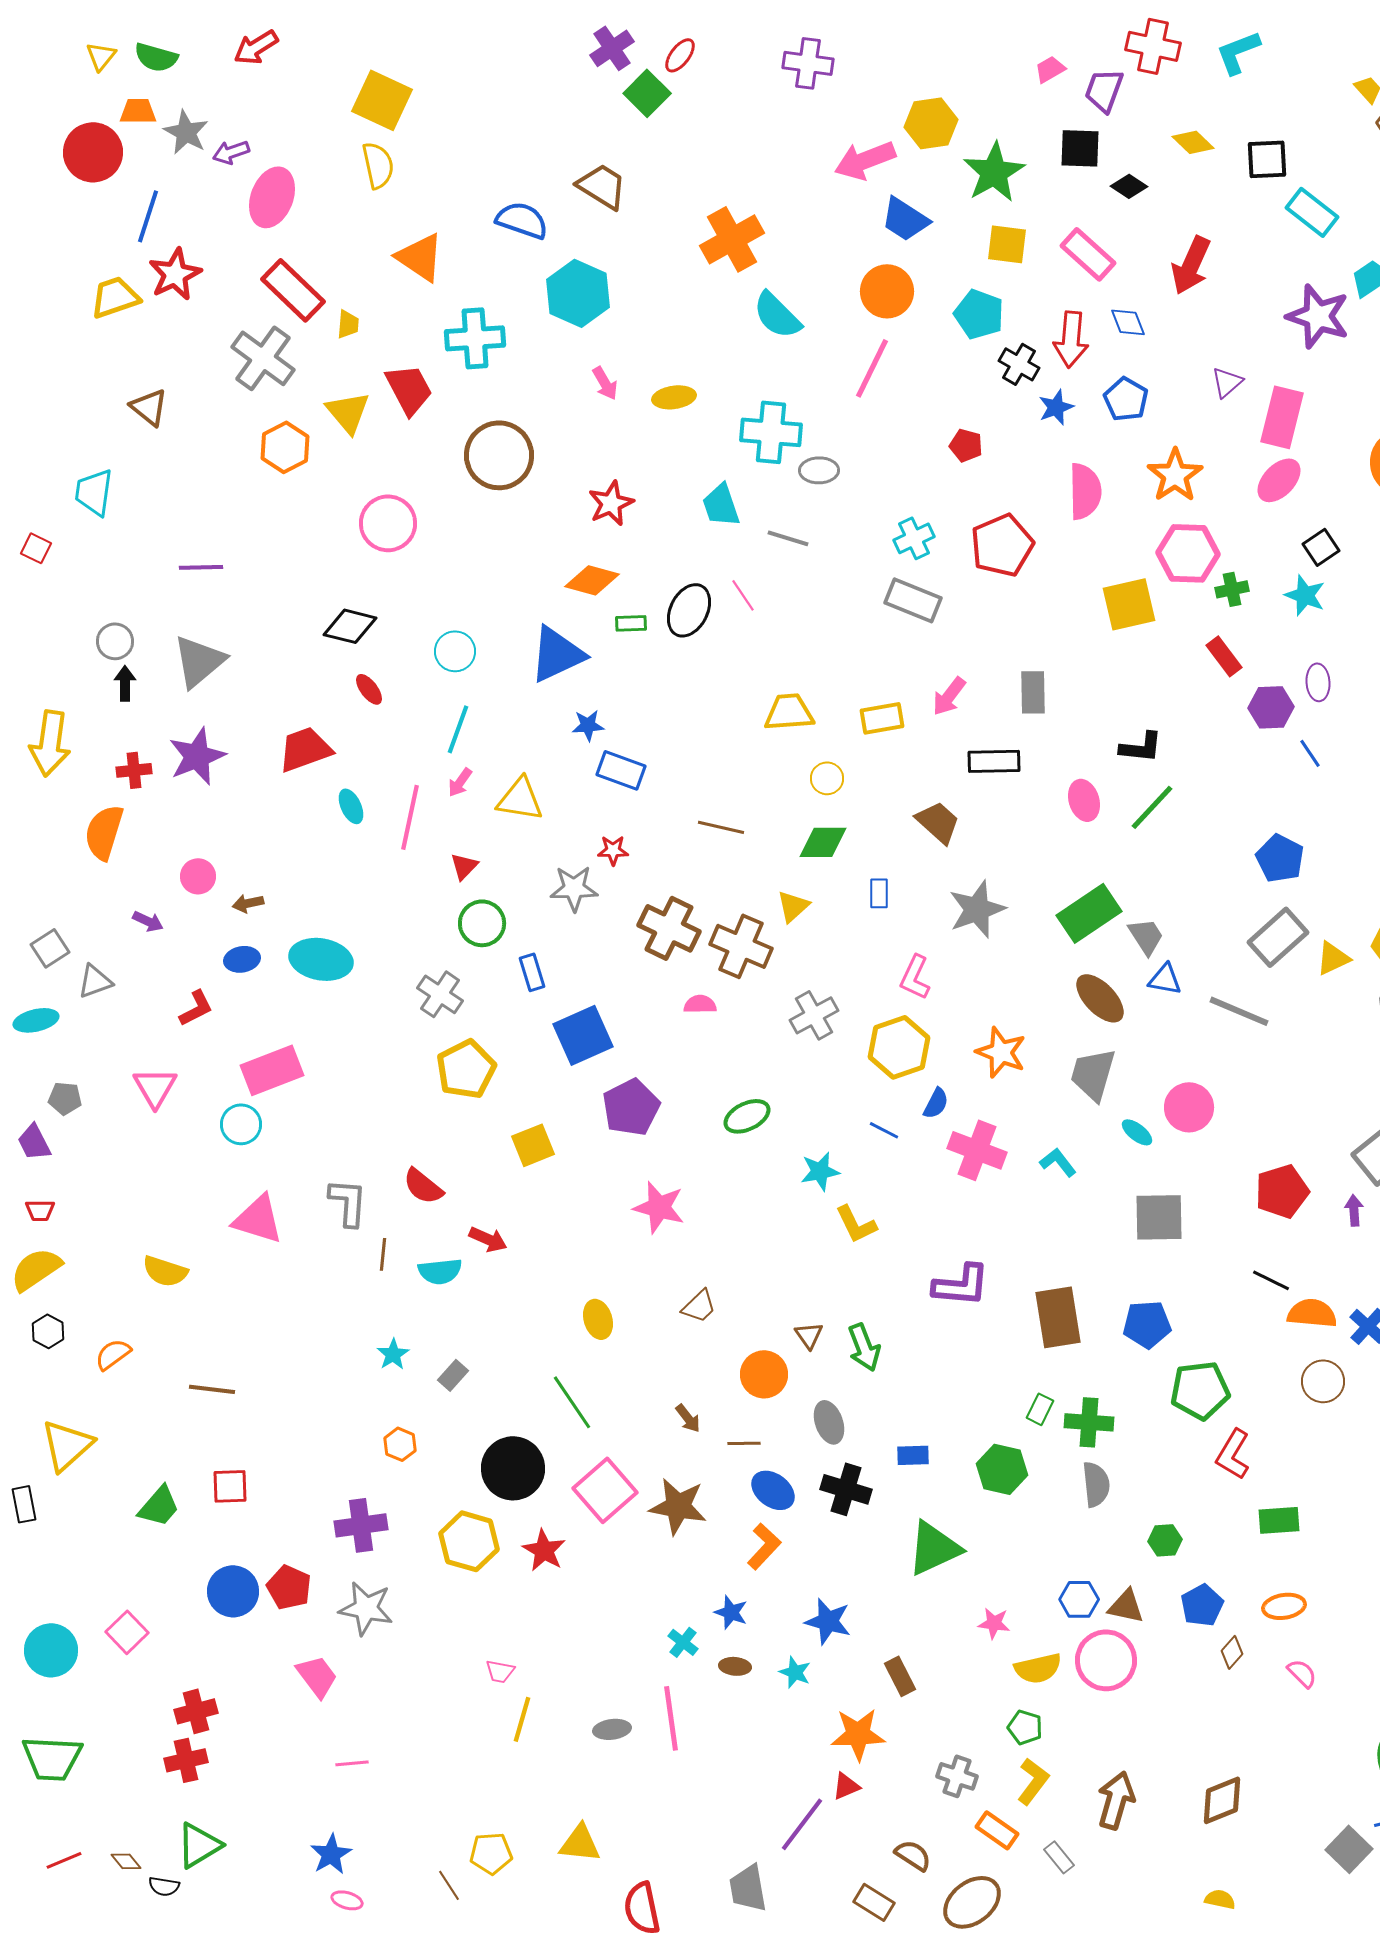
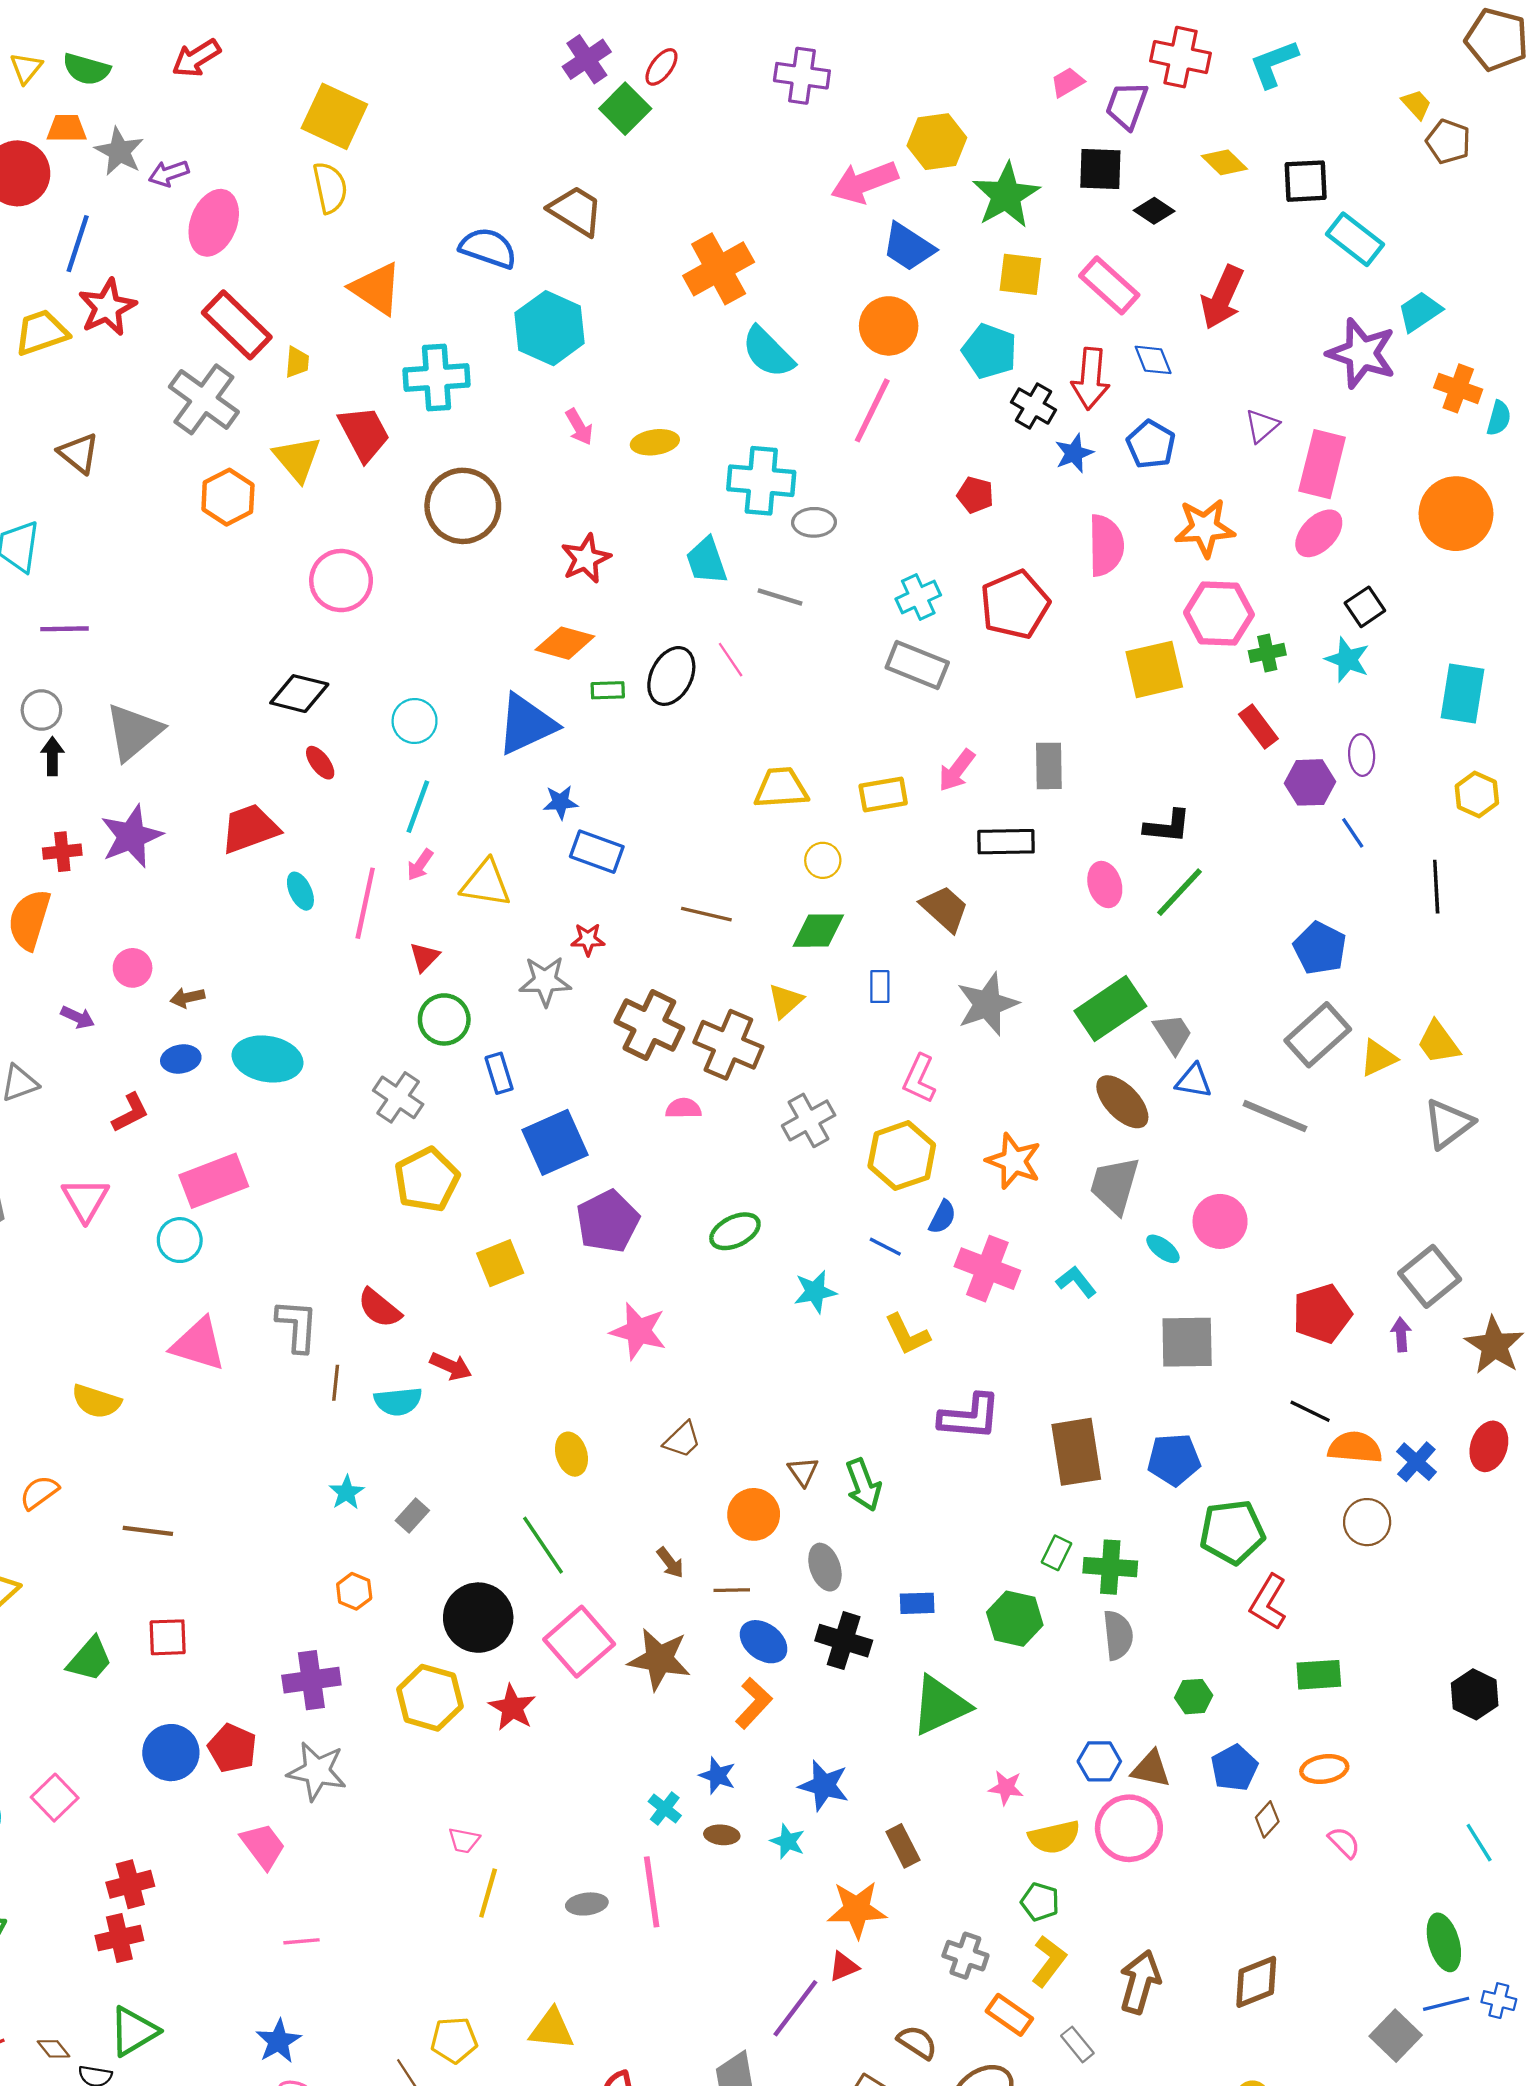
orange star: (1175, 475) -> (1205, 528), turned 30
purple line: (201, 567) -> (64, 629), moved
yellow L-shape: (856, 1224) -> (907, 1334), moved

